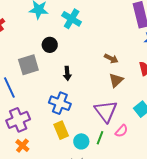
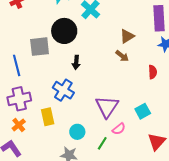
black circle: (50, 45) -> (64, 31), size x1.6
brown triangle: (116, 80) -> (127, 36), moved
yellow rectangle: (61, 130) -> (48, 117), moved
green line: (100, 138) -> (102, 143), moved

